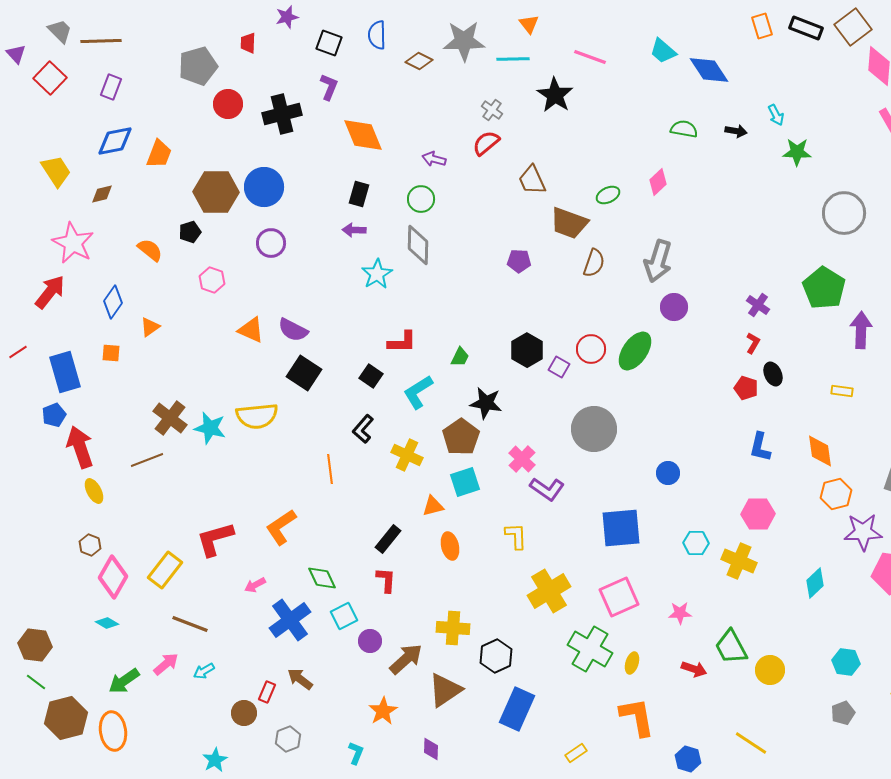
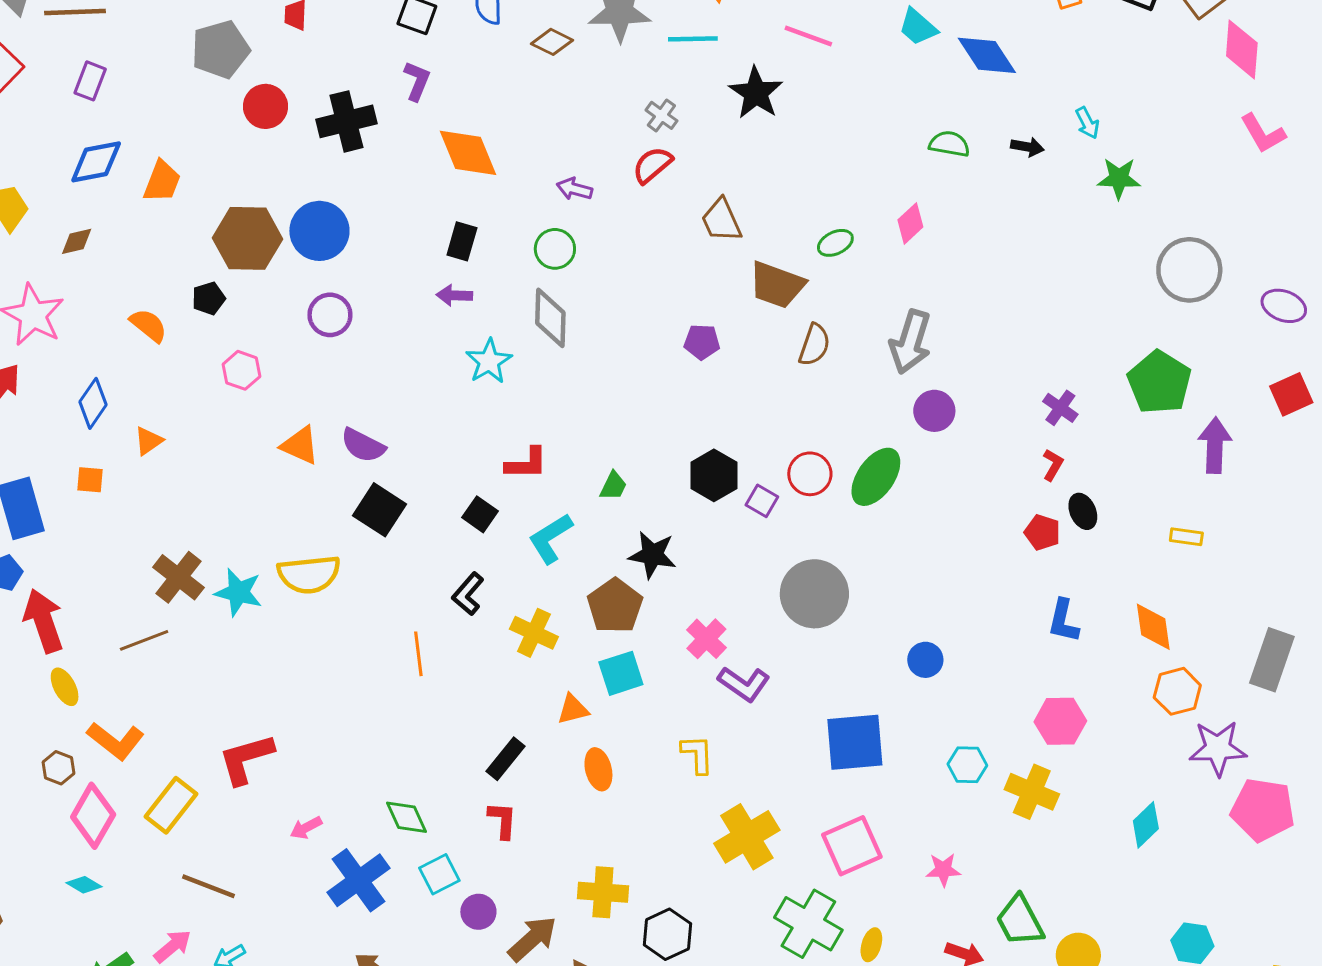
orange L-shape: (281, 527) -> (116, 741), moved, turned -108

